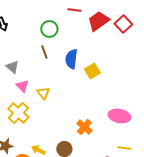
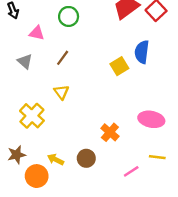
brown line: (44, 52) -> (63, 58), moved, turned 56
blue semicircle: (71, 59) -> (142, 52), moved
pink triangle: (22, 86) -> (37, 33), moved, turned -32

